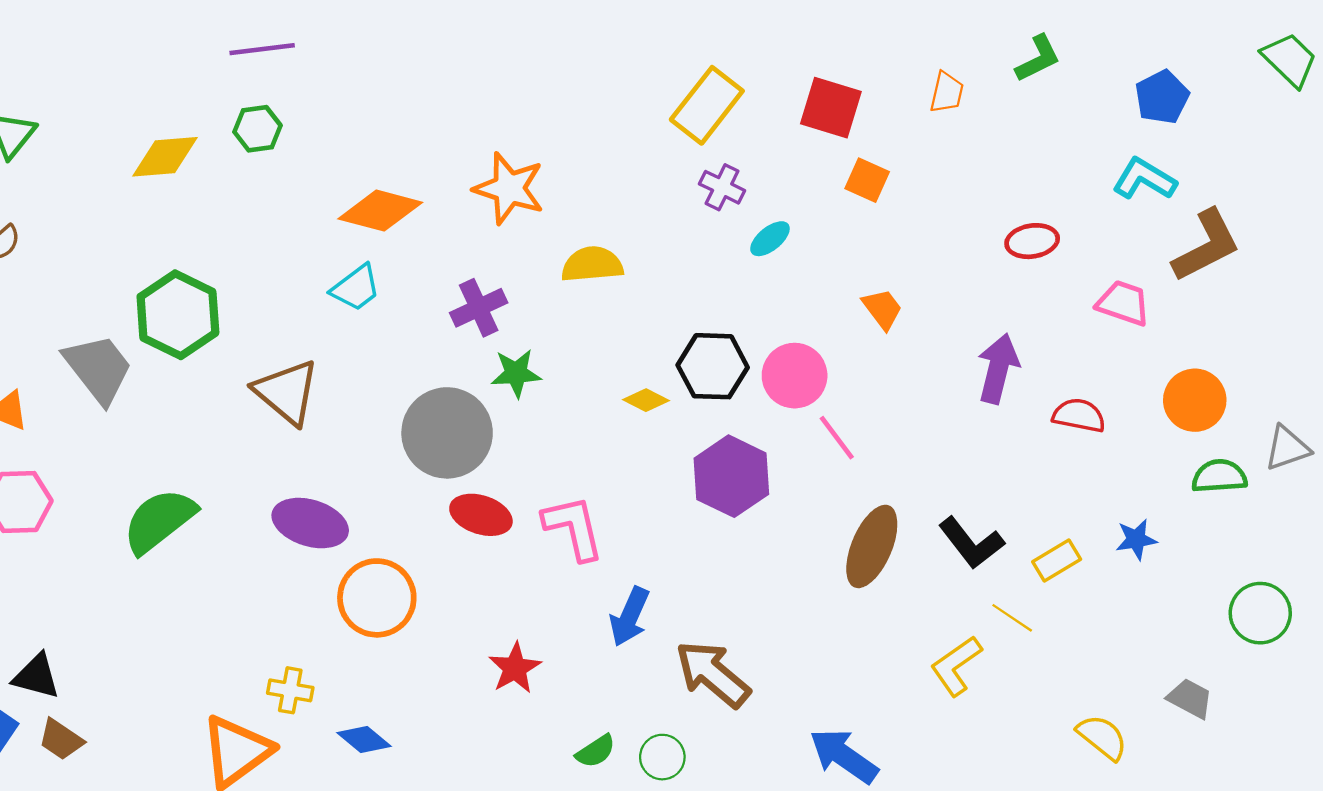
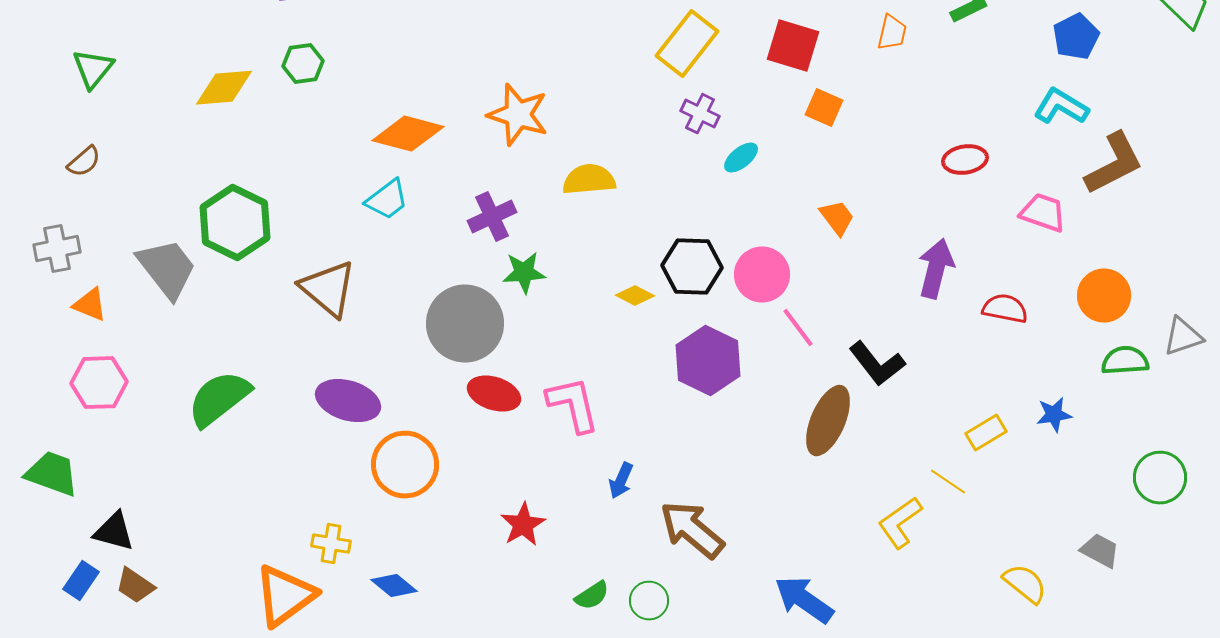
black L-shape: (971, 543) -> (877, 364), moved
blue arrow: (630, 617) -> (621, 481), size x0.7

